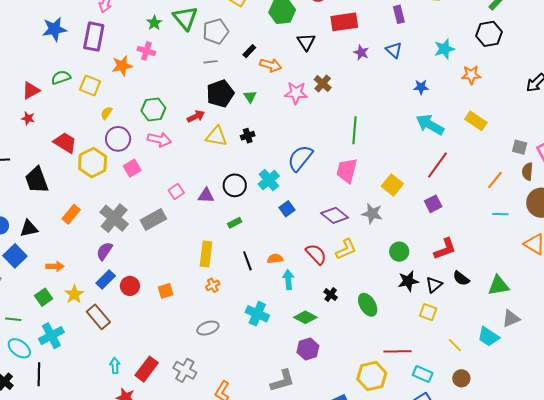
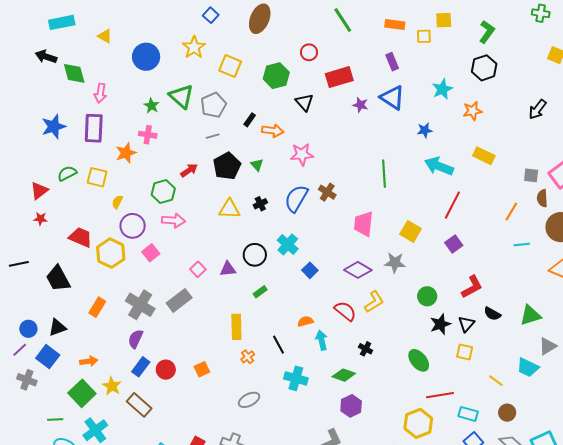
blue triangle: (394, 50) -> (392, 98), size x1.5
brown cross: (323, 83) -> (327, 192), moved
red arrow: (196, 116) -> (189, 170), moved
green line: (354, 130) -> (384, 174), moved
blue semicircle: (300, 158) -> (296, 198), moved
black line: (247, 261) -> (279, 345), moved
green square: (44, 297) -> (82, 393), size x1.5
green ellipse: (368, 305) -> (419, 360), moved

